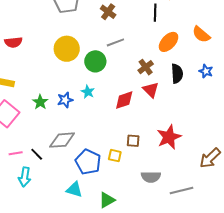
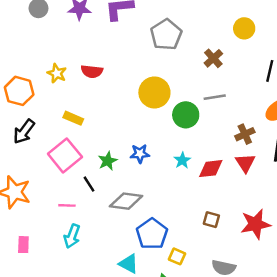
cyan star: (88, 92) -> (182, 160), moved
green star: (40, 102) -> (108, 161), moved
black line: (37, 154) -> (89, 184), moved
yellow square: (115, 156) -> (177, 256), moved

